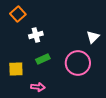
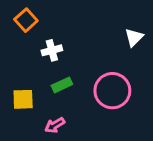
white triangle: (93, 37) -> (134, 37), moved
pink arrow: (38, 87) -> (55, 125), turned 144

